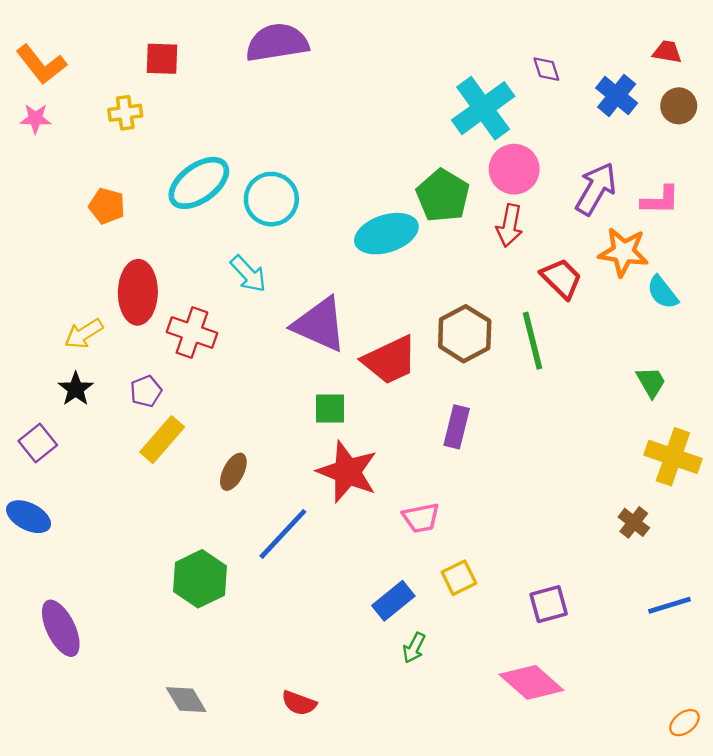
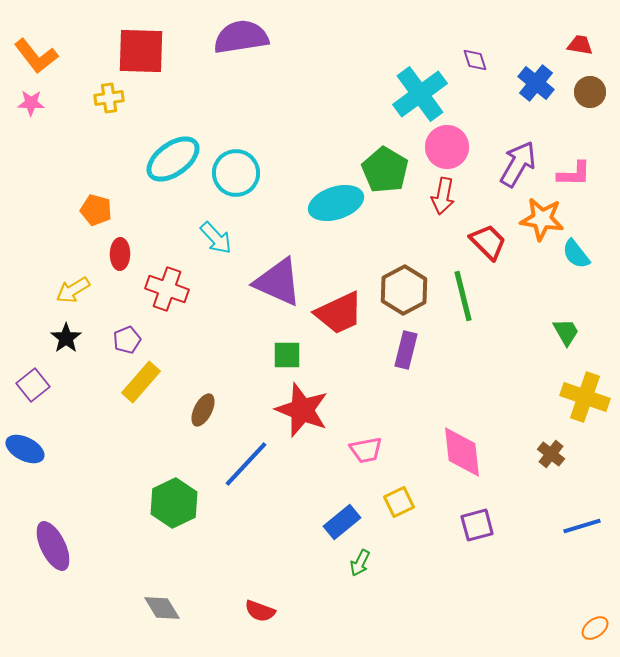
red square: (162, 59) -> (141, 51), size x1.6
orange pentagon: (107, 206) -> (96, 210), moved
red ellipse: (138, 292) -> (120, 254), size x0.6
purple rectangle: (457, 427) -> (406, 350), moved
pink diamond: (531, 682) -> (462, 452), moved, turned 42

